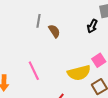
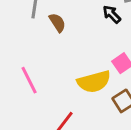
black arrow: (92, 26) -> (112, 14), turned 112

